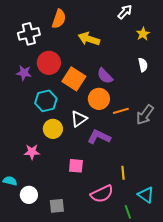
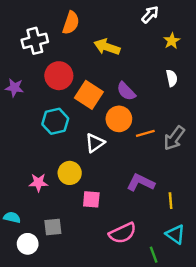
purple star: (24, 73) -> (14, 88), moved
yellow circle: (53, 129) -> (70, 173), moved
purple L-shape: (99, 137) -> (141, 183), moved
yellow line: (123, 173) -> (171, 201), moved
white circle: (29, 195) -> (28, 244), moved
gray square: (57, 206) -> (53, 227), moved

